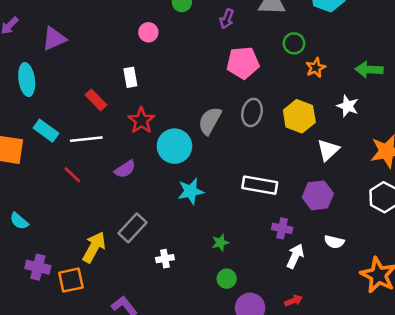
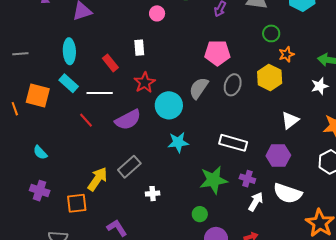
pink pentagon: (243, 63) -> (217, 53), moved
cyan ellipse: (27, 80) -> (69, 51), moved
white star: (348, 106) -> (320, 86), moved, turned 30
yellow hexagon: (299, 116) -> (270, 78), moved
purple semicircle: (125, 169) -> (128, 120), size x1.5
white semicircle: (334, 242) -> (288, 193), size x1.8
green star: (220, 243) -> (213, 180), moved, size x2.0
purple cross: (38, 267) -> (40, 191), moved

